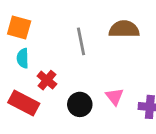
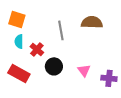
red cross: (47, 80) -> (37, 49), moved
black circle: (80, 104) -> (54, 66), moved

